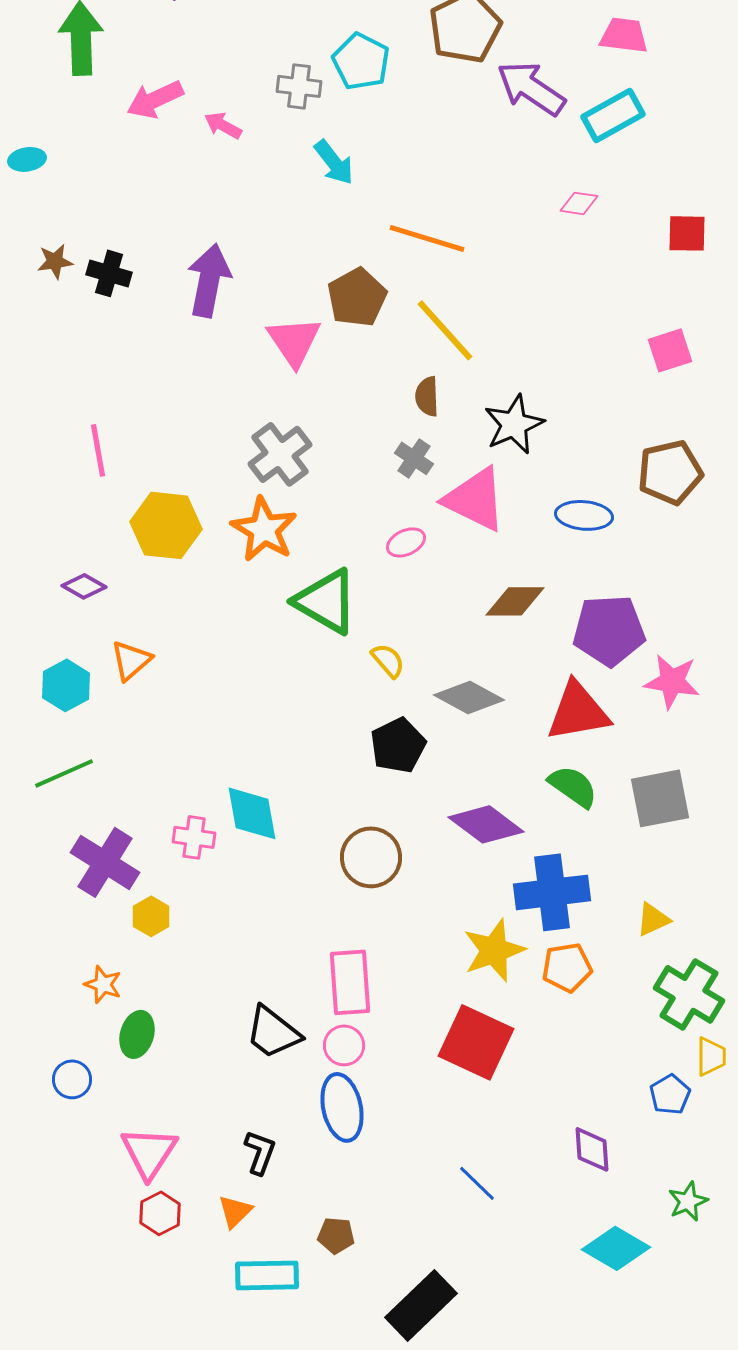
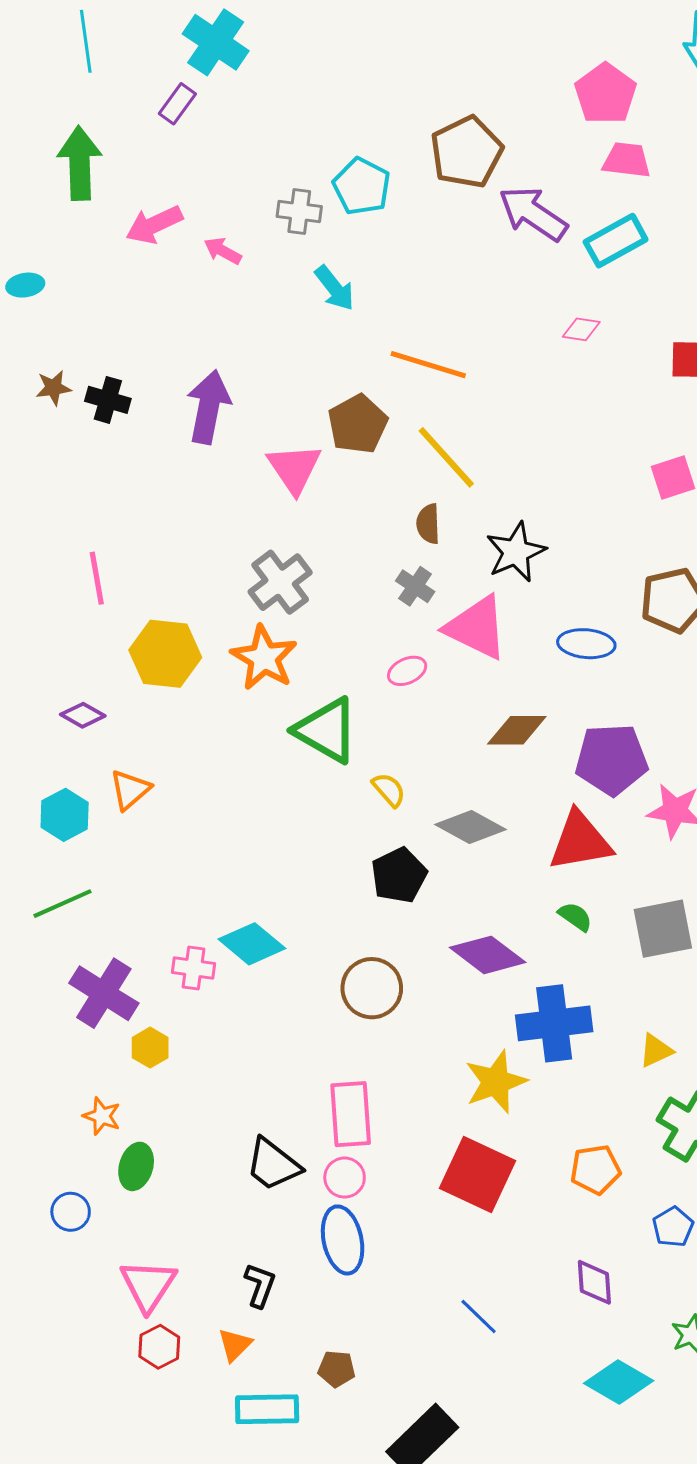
green semicircle: (573, 786) -> (575, 917), size x0.7
cyan diamond: (252, 813) -> (252, 944), turned -40
orange pentagon: (567, 967) -> (595, 1169), moved

